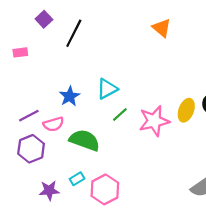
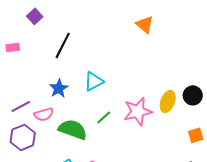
black line: (74, 33) -> (63, 45), moved
green line: (120, 115) -> (104, 117), moved

